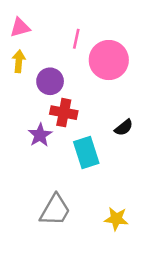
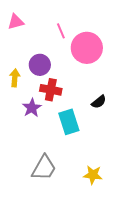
pink line: (76, 39) -> (61, 31), turned -35
yellow arrow: (19, 61) -> (15, 78), moved

